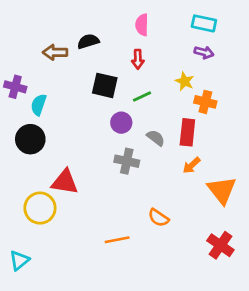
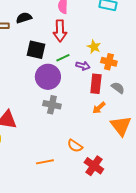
purple arrow: (204, 52) -> (83, 66), moved
red arrow: (138, 59) -> (60, 31), size x1.5
purple circle: (121, 123) -> (48, 77), size x1.6
gray semicircle: (156, 138) -> (118, 88), moved
red cross: (220, 245) -> (94, 166), moved

